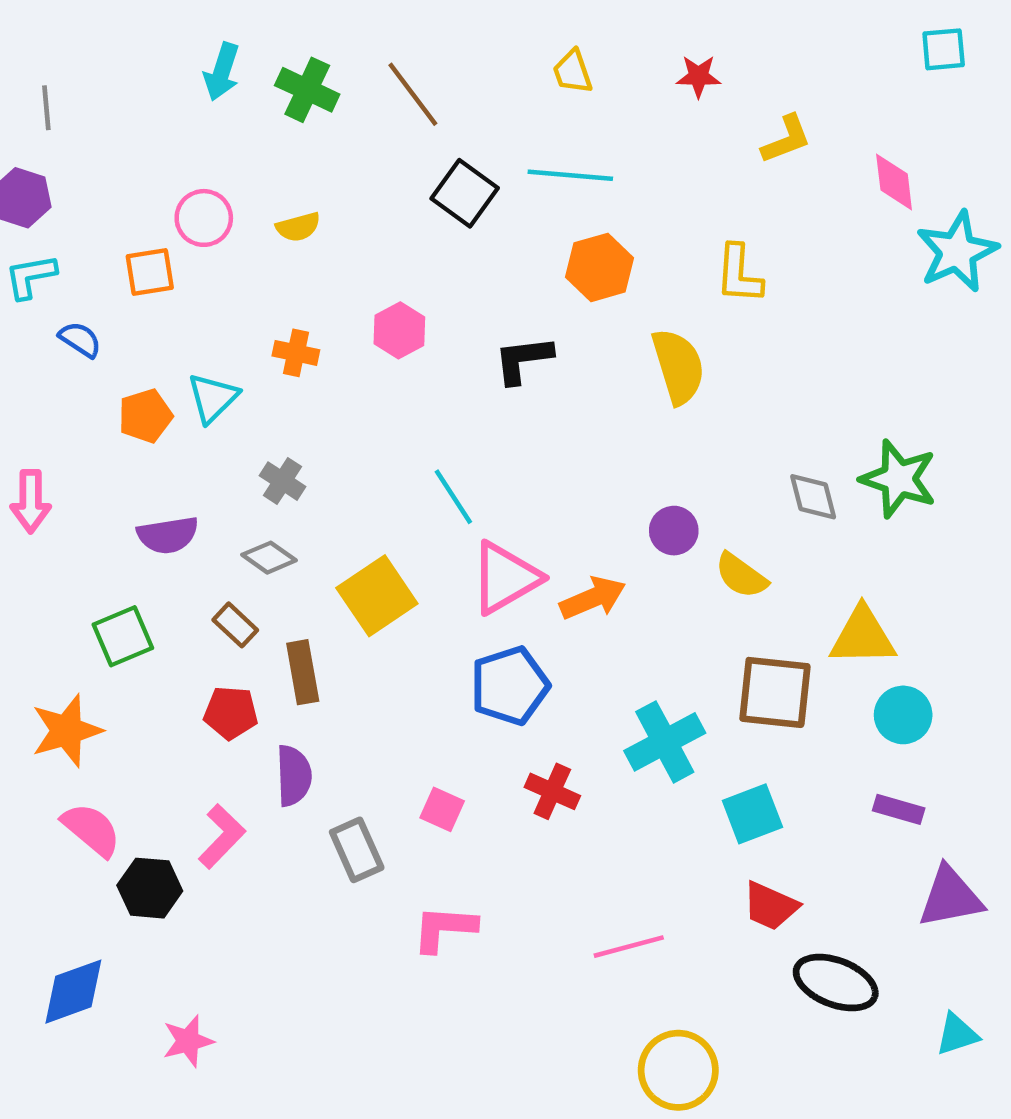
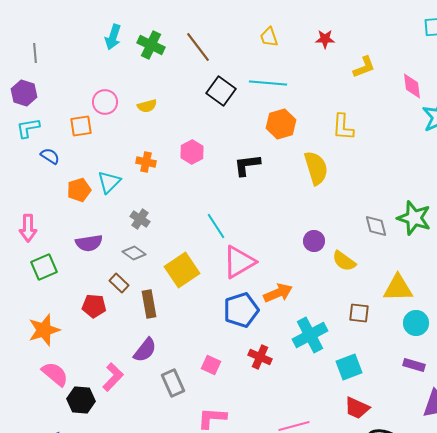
orange arrow: (593, 598) -> (278, 293), moved
green square: (123, 636) -> (44, 267), moved
brown square: (775, 692) -> (359, 313), size x0.6
red pentagon: (231, 713) -> (94, 306), moved
purple semicircle: (294, 776) -> (145, 350), turned 40

